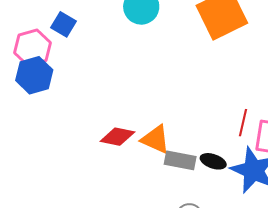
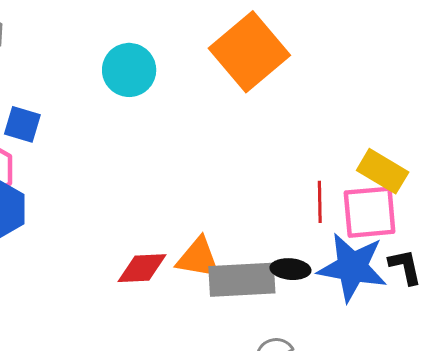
gray rectangle: (180, 160) -> (242, 280), size x1.4

